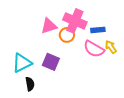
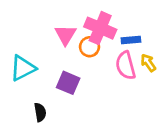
pink triangle: (49, 26) -> (65, 35), turned -42
pink semicircle: (94, 49) -> (126, 65), turned 45
cyan triangle: (22, 63) -> (23, 68), moved

